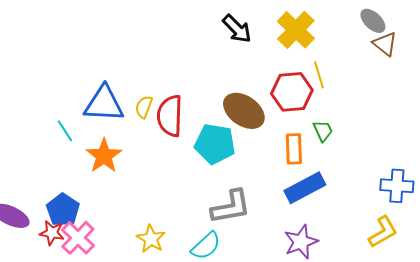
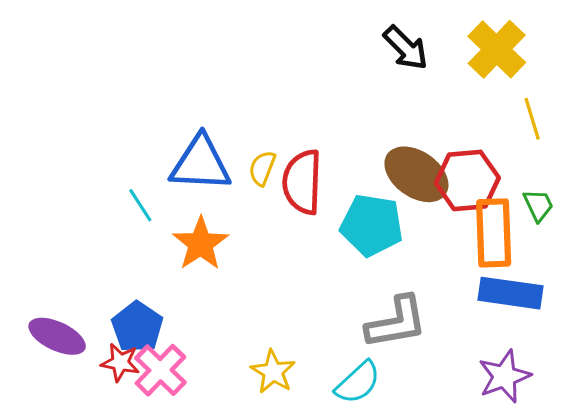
red hexagon: (292, 92) -> (467, 180), moved
orange rectangle: (294, 149) -> (494, 233), size x1.4
blue rectangle: (305, 188) -> (511, 293), turned 36

